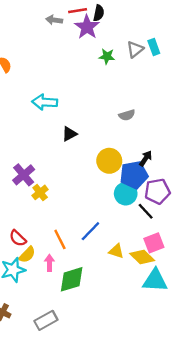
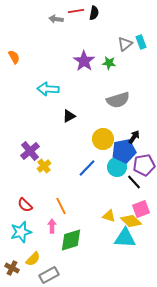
purple star: (87, 27) -> (84, 61), moved
green star: (107, 56) -> (109, 63), moved
gray semicircle: (127, 115) -> (118, 100), size x1.6
blue line: (90, 231) -> (87, 168), moved
yellow semicircle: (27, 255) -> (33, 259), moved
cyan triangle: (155, 280) -> (125, 238), moved

